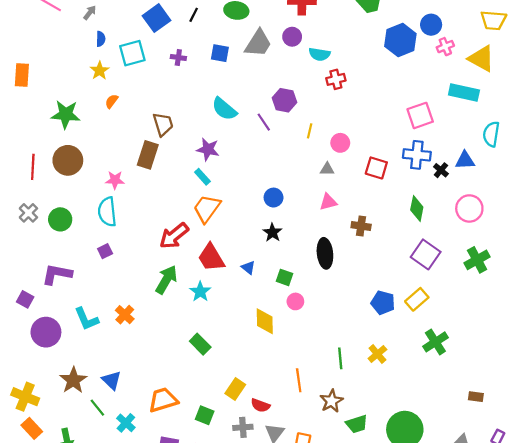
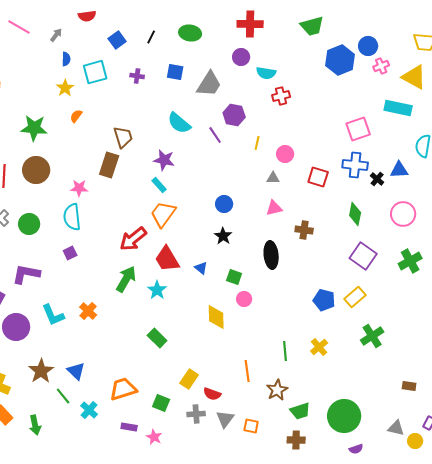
blue square: (156, 18) -> (117, 40), size x0.7
gray trapezoid: (258, 43) -> (209, 84), moved

